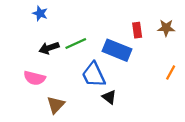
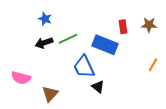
blue star: (40, 13) -> (45, 19), moved
pink semicircle: (35, 78) -> (21, 78), moved

